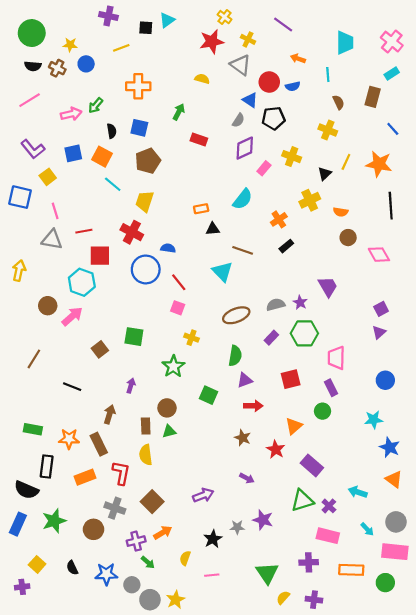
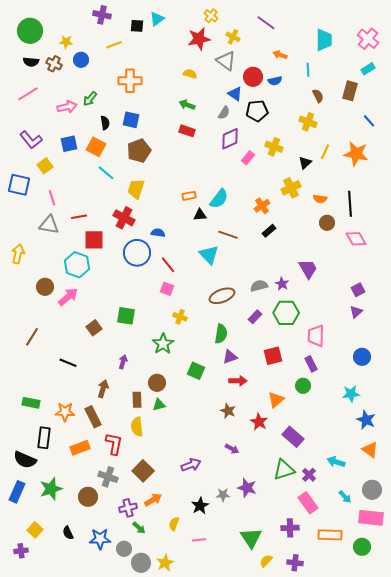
green arrow: (179, 112) -> (187, 105), moved, turned -98
cyan semicircle: (243, 199) -> (219, 199), moved
black line: (391, 206) -> (350, 204), moved
pink rectangle: (328, 536) -> (308, 503), turned 40

